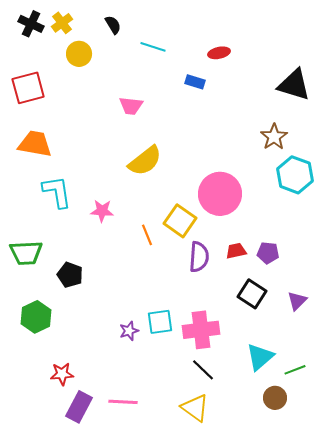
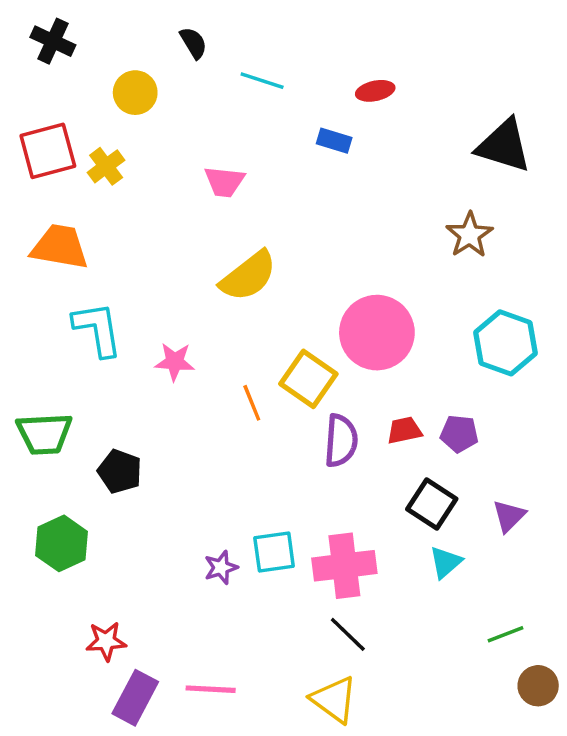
yellow cross: (62, 23) -> (106, 166), moved
cyan hexagon: (295, 175) -> (506, 343), moved
cyan triangle: (260, 357) -> (446, 562), moved, size x0.7
brown circle: (275, 398) -> (538, 686), moved

